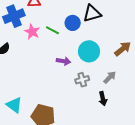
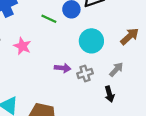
pink star: (32, 32) -> (22, 46), moved
purple arrow: (63, 61) -> (63, 68), moved

